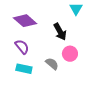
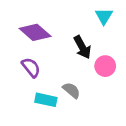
pink circle: (70, 54) -> (105, 66), moved
cyan rectangle: (24, 69) -> (46, 100), moved

